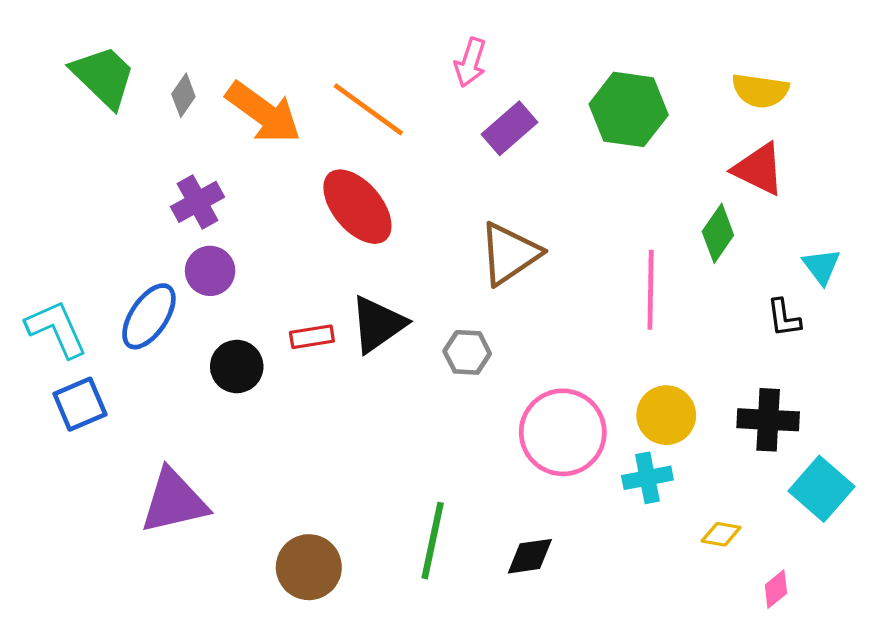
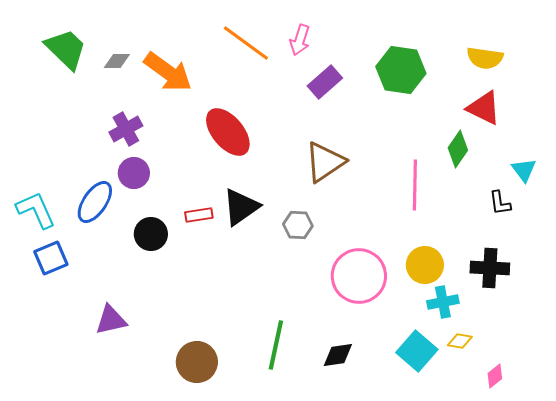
gray diamond: (183, 95) -> (117, 61), turned 56
orange line: (368, 109) -> (246, 43), moved
cyan cross: (647, 478) -> (443, 302), moved
cyan square: (821, 489) -> (417, 351), moved
purple triangle: (174, 501) -> (111, 320), size x0.7

